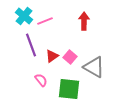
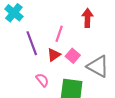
cyan cross: (24, 16) -> (14, 13), moved
pink line: (45, 21) -> (59, 34), moved, turned -49

